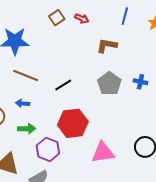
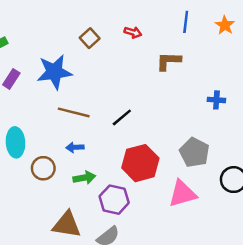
brown square: (57, 18) -> (90, 38), moved
gray pentagon: (109, 84) -> (194, 152), moved

